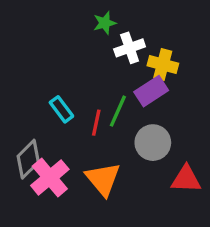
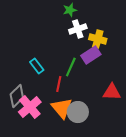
green star: (105, 23) -> (70, 10), moved
red line: (96, 123) -> (59, 84), moved
gray circle: (153, 143) -> (78, 112), moved
red triangle: (186, 179) -> (112, 92), moved

